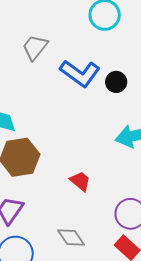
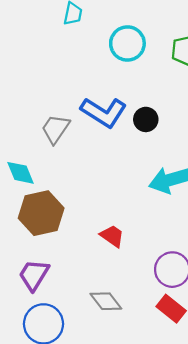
gray trapezoid: (35, 47) -> (55, 129), moved

